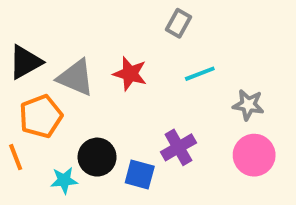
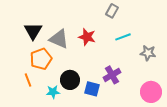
black triangle: (25, 62) -> (33, 31), turned -30
pink circle: (254, 155) -> (151, 92), moved

